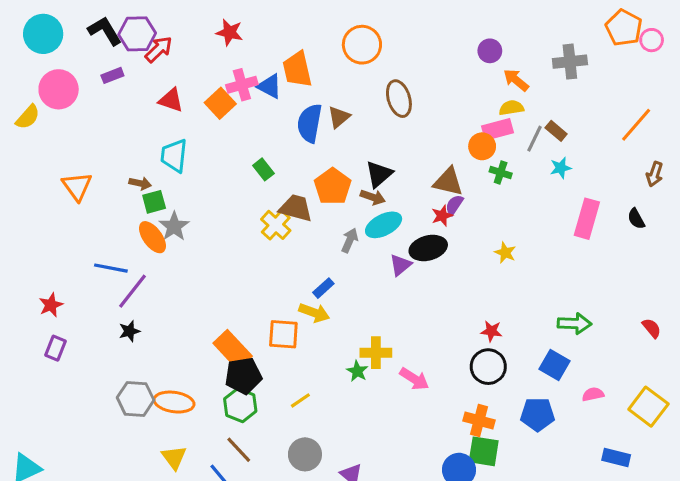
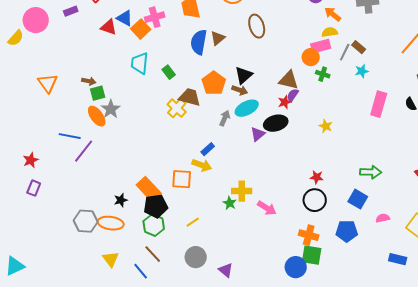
blue triangle: (270, 86) -> (125, 18), moved
cyan trapezoid: (174, 156) -> (140, 63), moved
black star: (129, 331) -> (121, 200), moved

